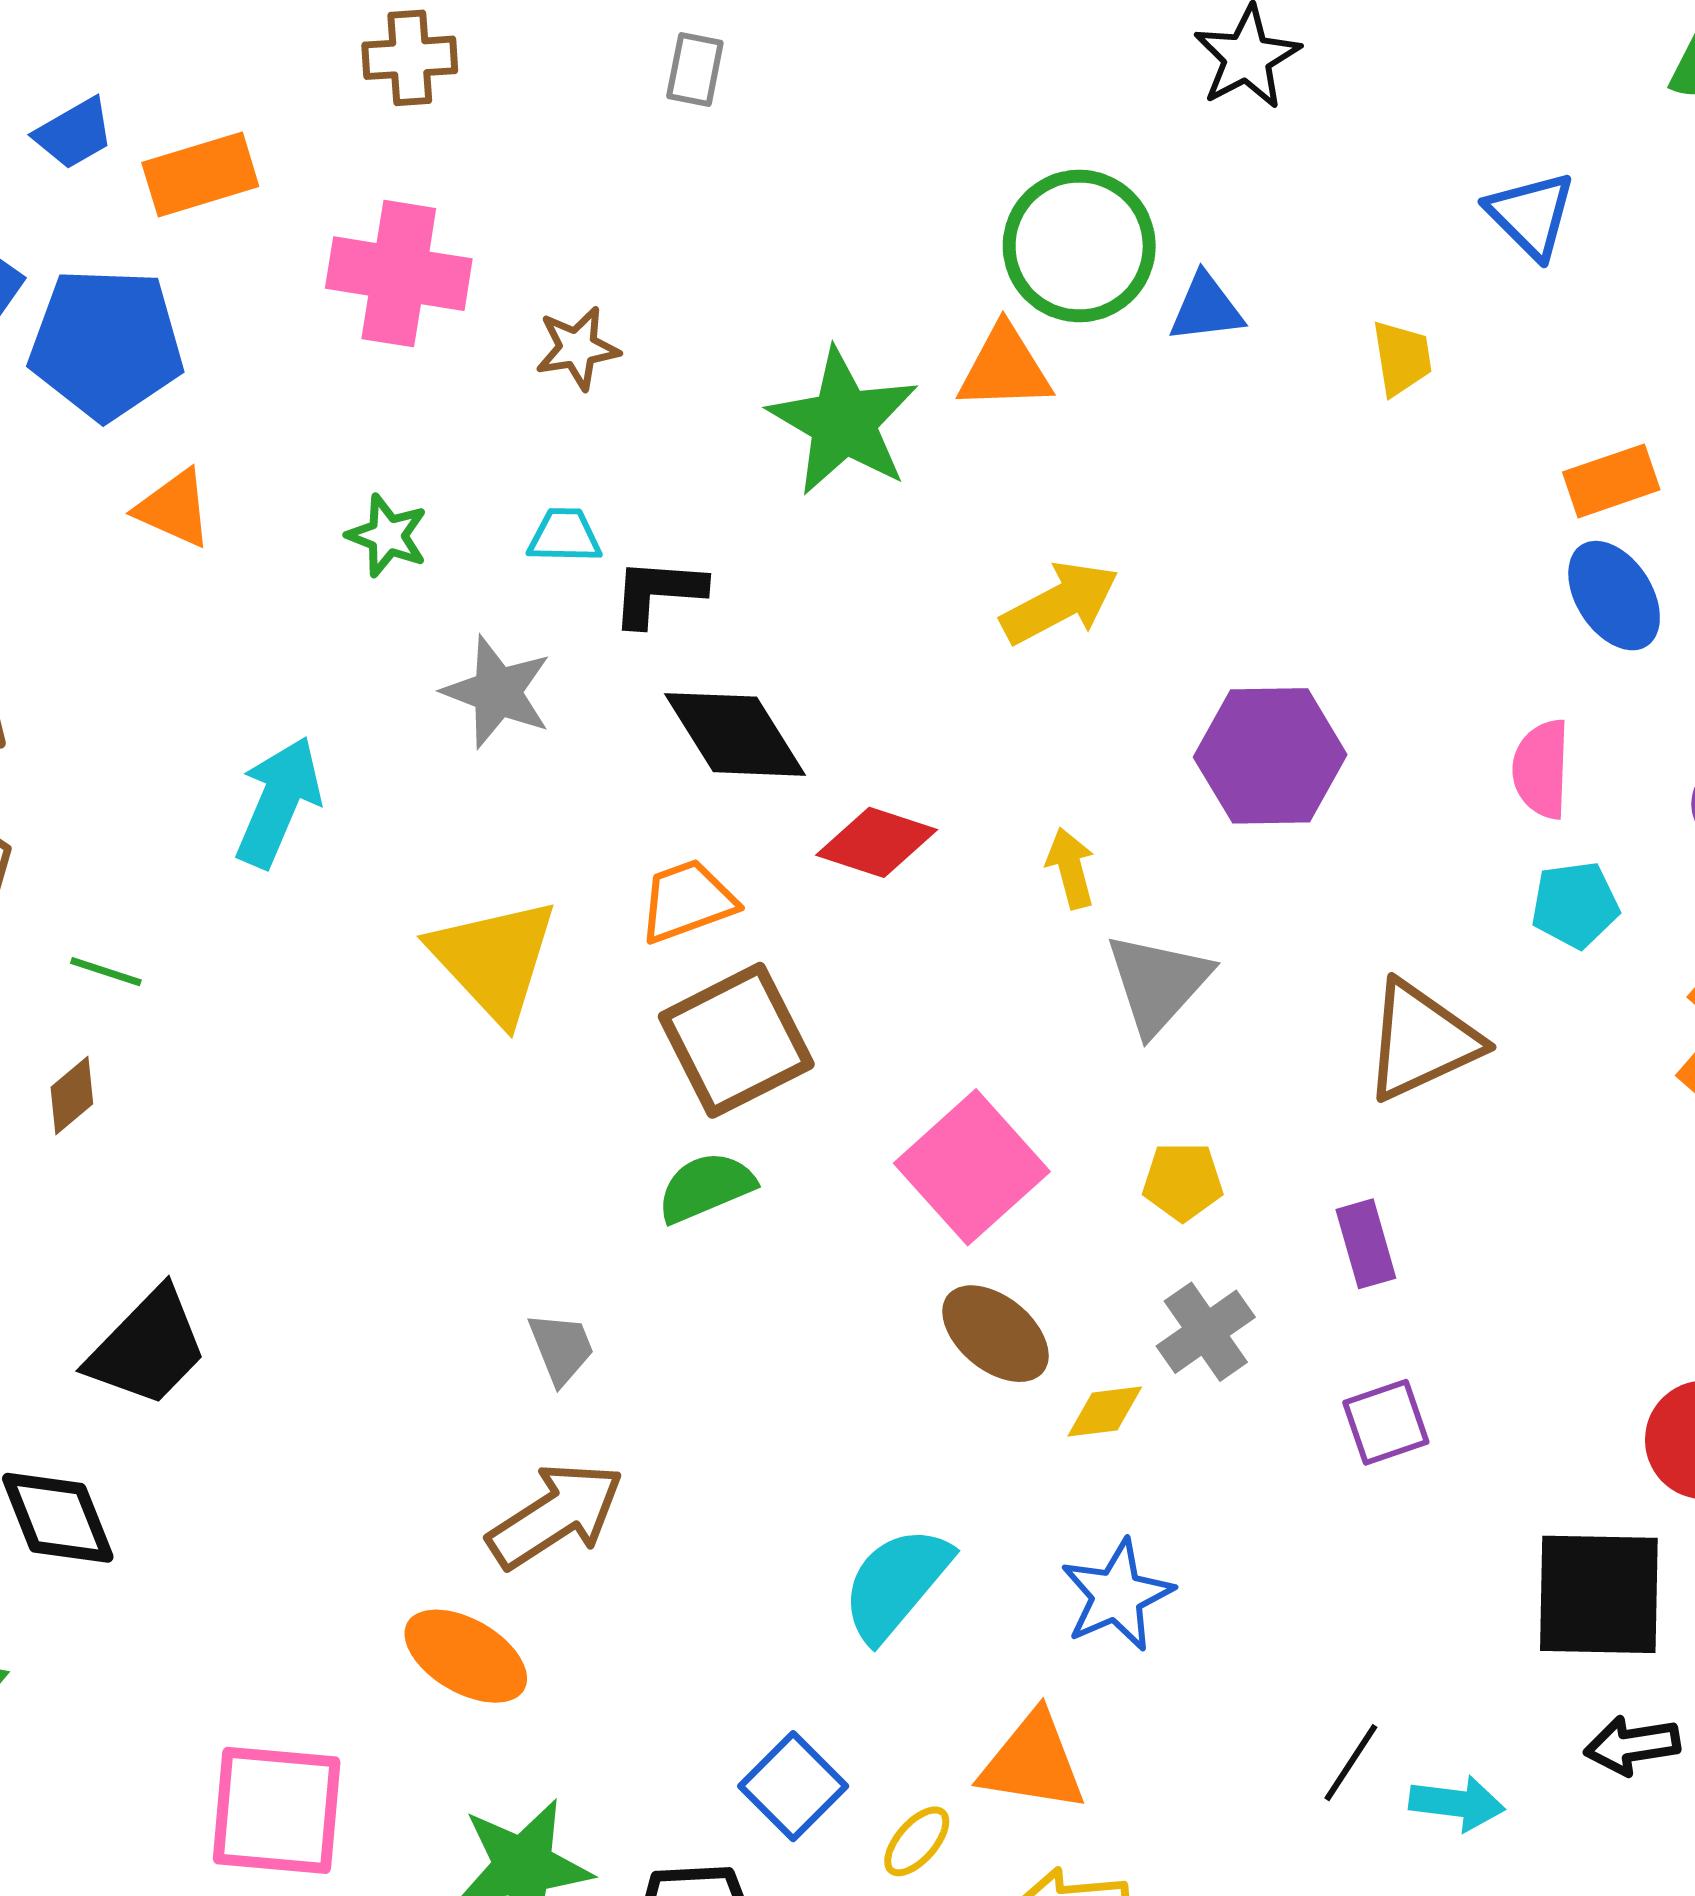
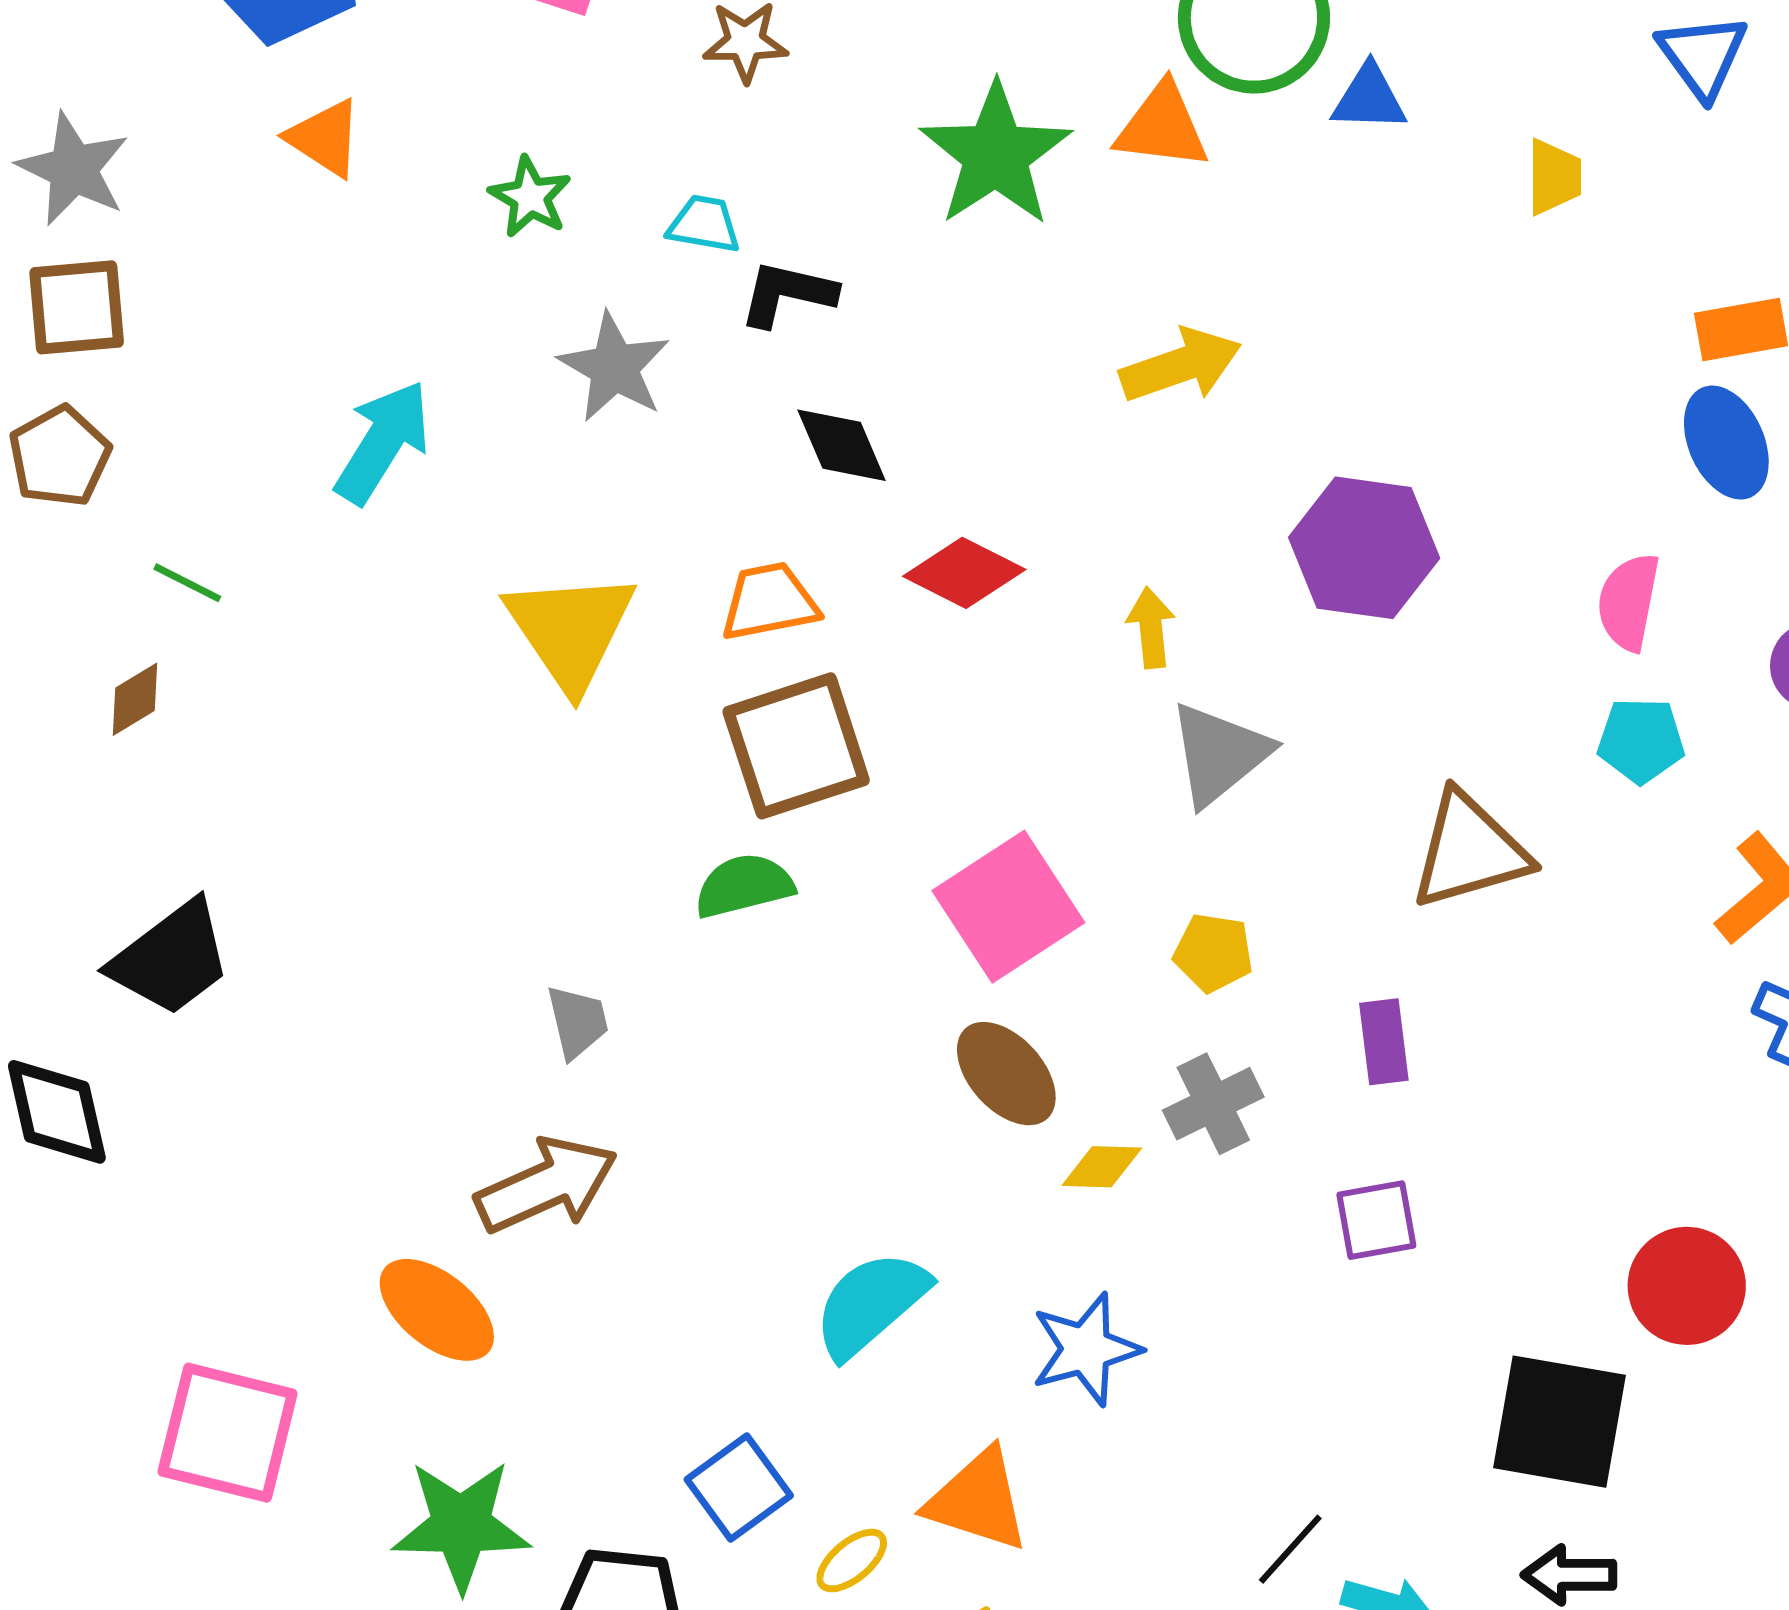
black diamond: (735, 734) -> (842, 445), size x0.7

